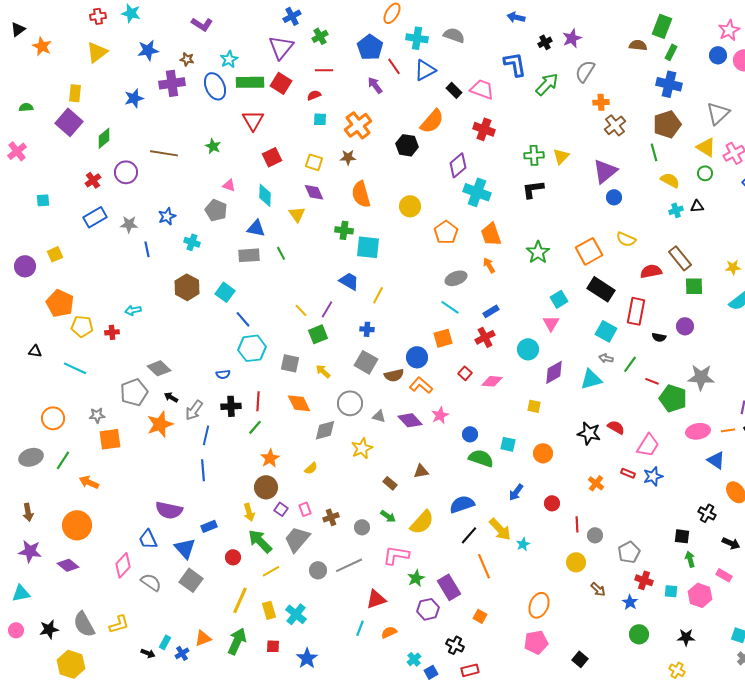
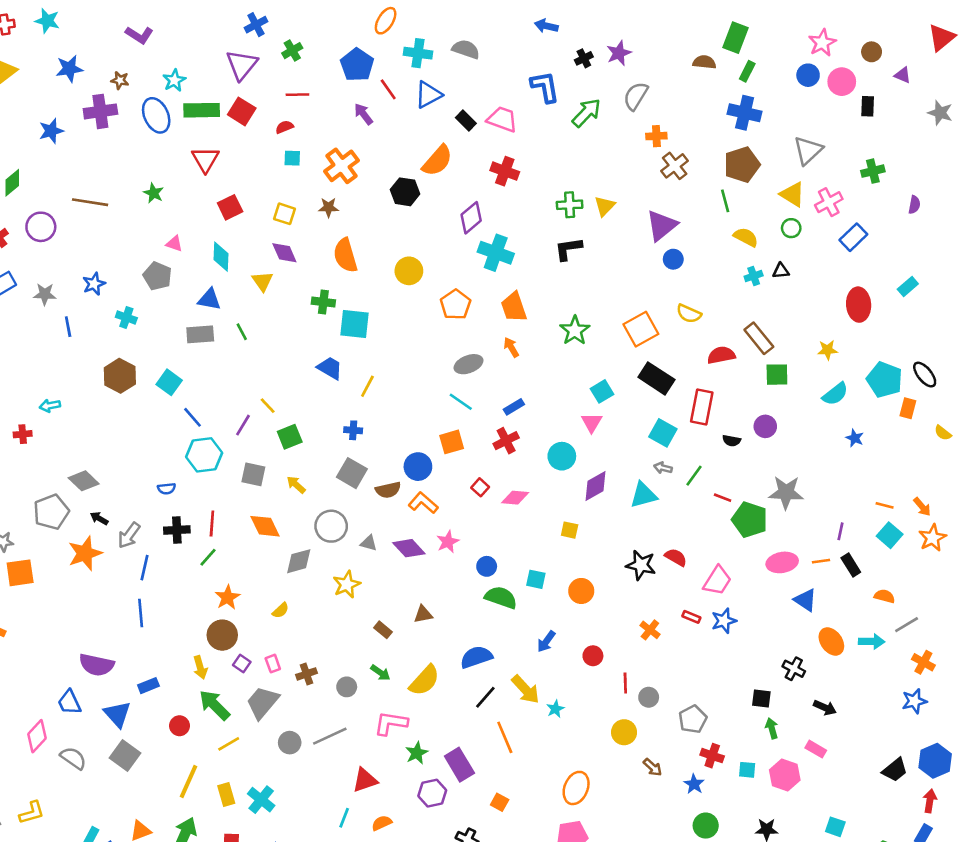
purple line: (327, 309) -> (243, 425), moved

